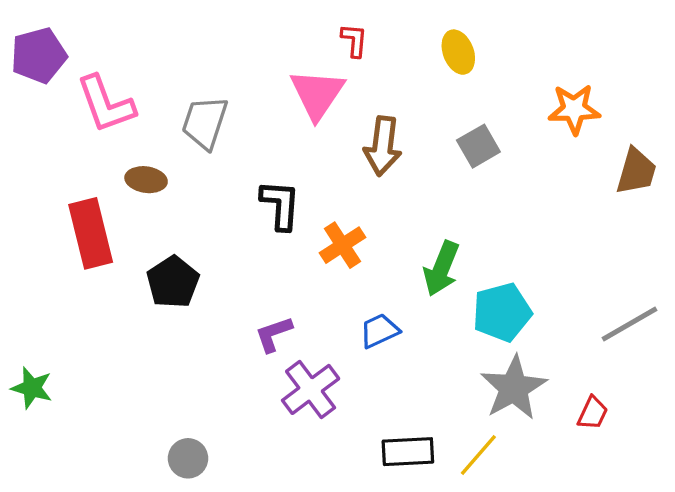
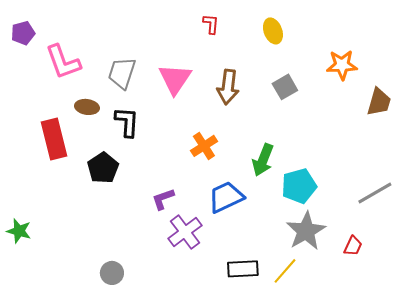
purple pentagon: (39, 55) -> (23, 33), size x0.7
pink triangle: (317, 94) -> (175, 79), moved
black L-shape: (280, 205) -> (127, 122), moved
blue trapezoid: (379, 331) -> (226, 197), size x1.5

